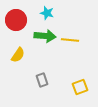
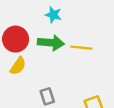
red circle: (16, 20) -> (16, 39), moved

